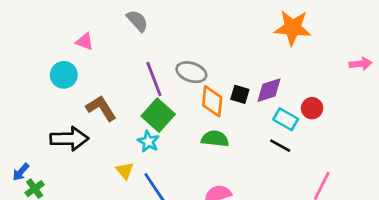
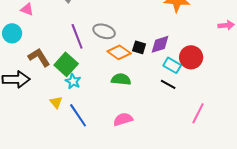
orange diamond: (212, 101) -> (119, 52), turned -60
red circle: (312, 108) -> (191, 57), size x1.5
green square: (158, 115) -> (66, 64), moved

